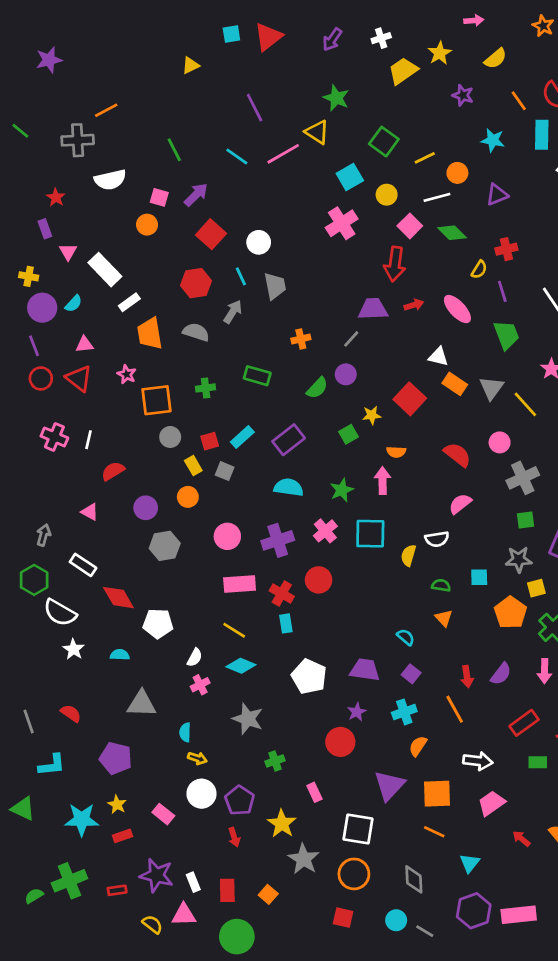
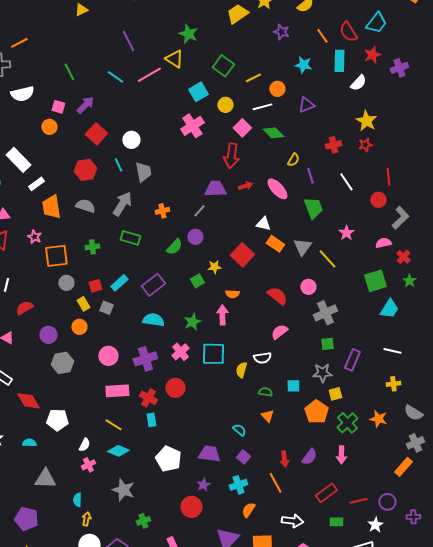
red cross: (506, 249) -> (333, 145), moved
gray arrow: (233, 312) -> (122, 204), moved, size x1.4
yellow arrow: (197, 758) -> (86, 519), turned -96

